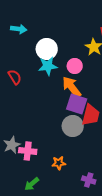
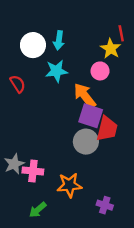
cyan arrow: (19, 29) -> (59, 40), moved, turned 91
white circle: (47, 49) -> (33, 45), moved
pink circle: (75, 66) -> (100, 71), moved
orange star: (59, 163) -> (69, 185), size x1.5

